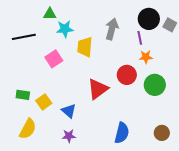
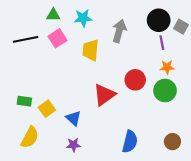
cyan star: (65, 29) -> (83, 18), moved
purple line: (140, 38) -> (162, 43), moved
orange star: (146, 57) -> (167, 67), moved
pink square: (54, 59) -> (57, 38), moved

